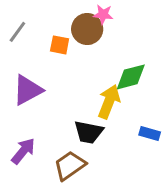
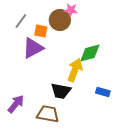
gray line: (17, 32) -> (21, 21), moved
purple triangle: (28, 90) -> (33, 48), moved
brown trapezoid: (70, 166) -> (48, 114), turned 45

